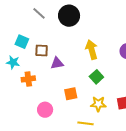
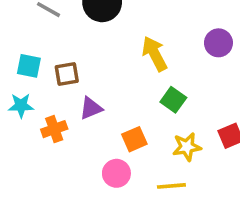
purple triangle: (57, 63) -> (91, 108), moved
pink circle: (45, 110) -> (116, 173), moved

